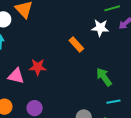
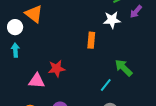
orange rectangle: (76, 44) -> (91, 40), turned 56
cyan line: (113, 102) -> (106, 85), moved, turned -32

